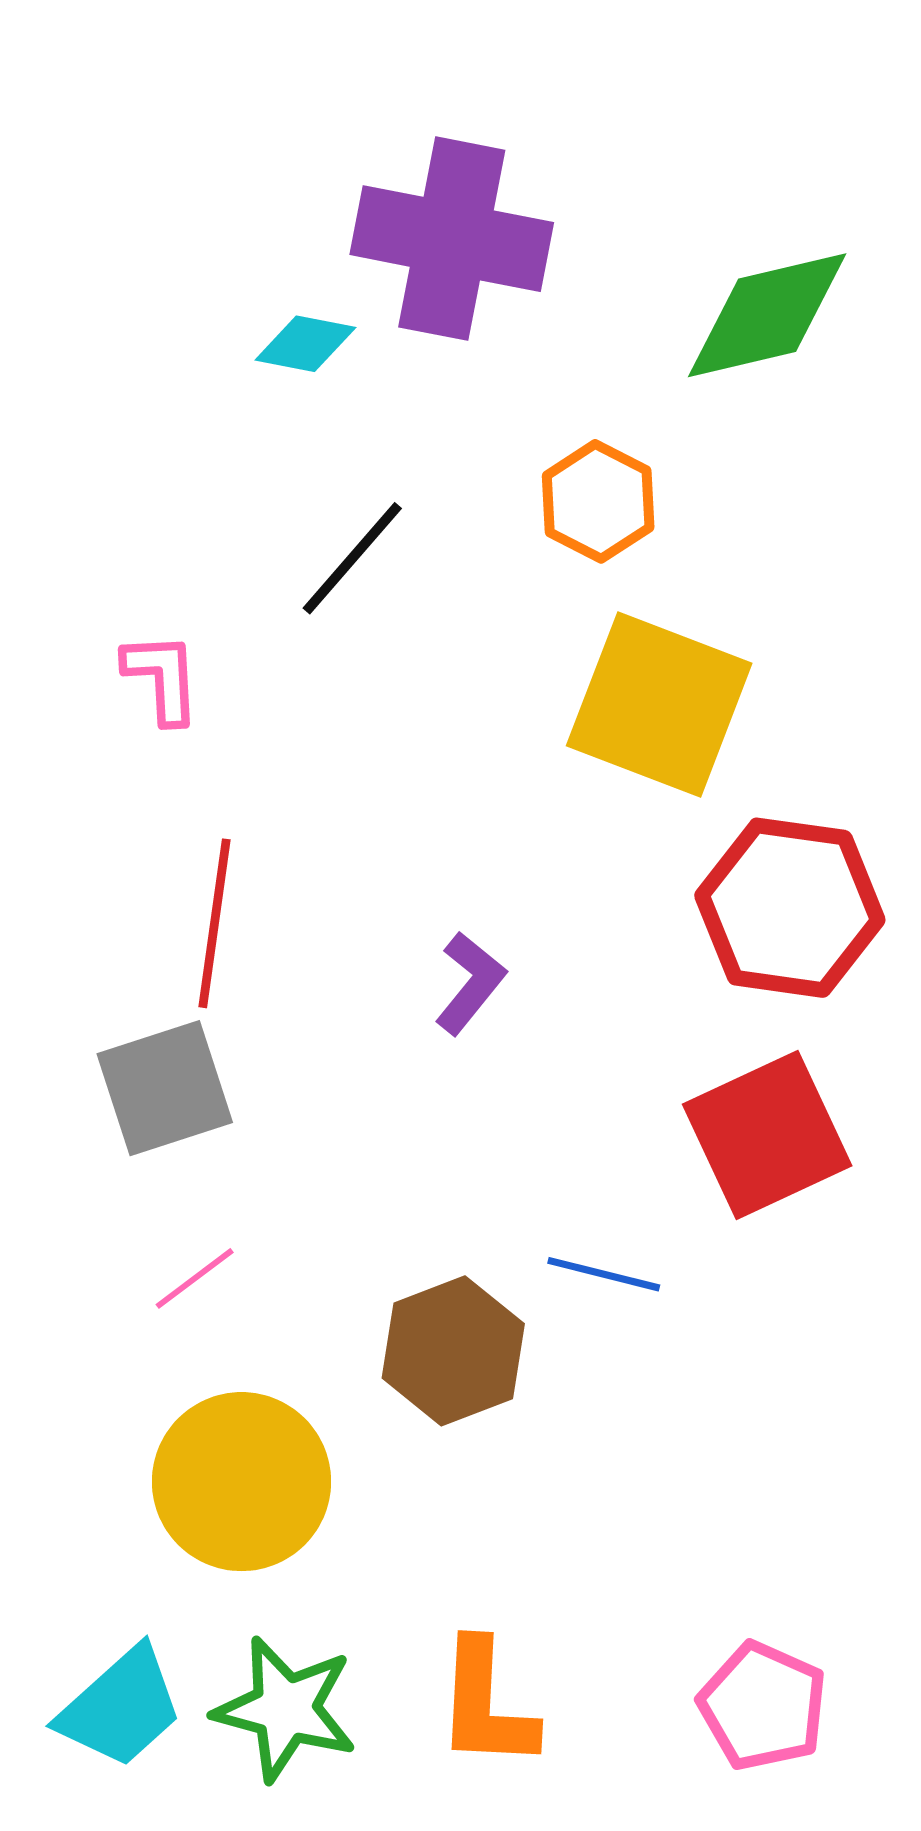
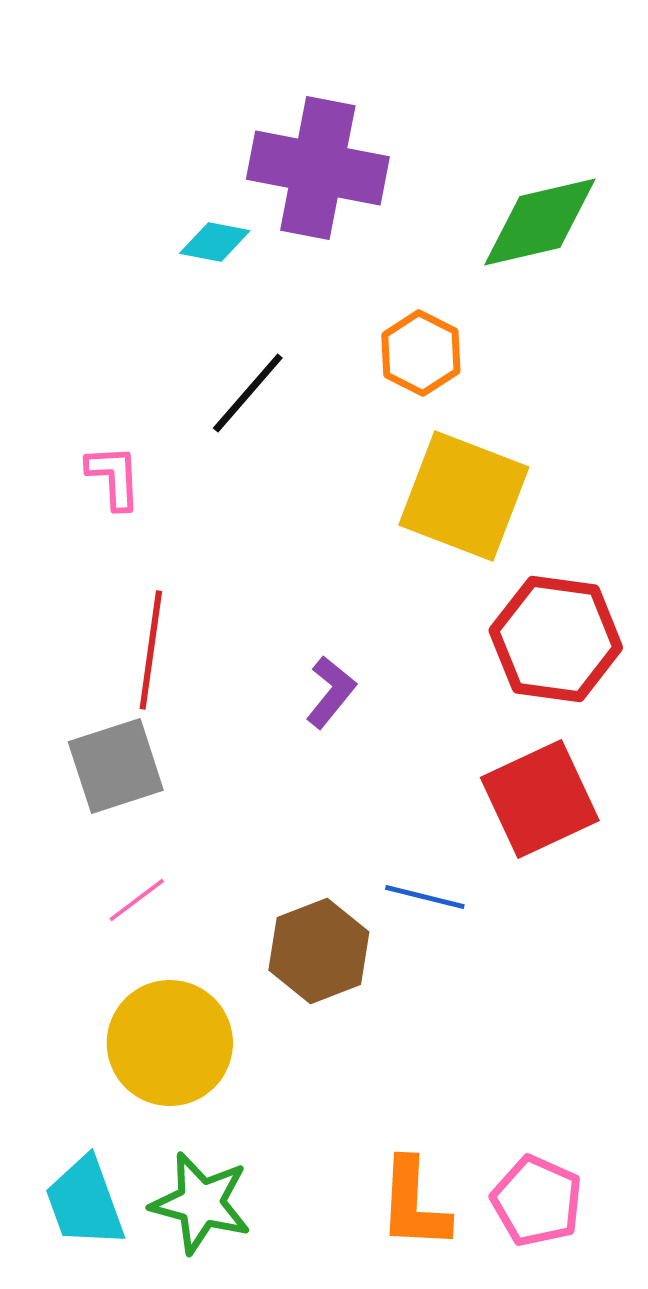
orange L-shape: (486, 1705) -> (414, 1204), moved
cyan trapezoid: (121, 1707) -> (85, 1202), turned 112

